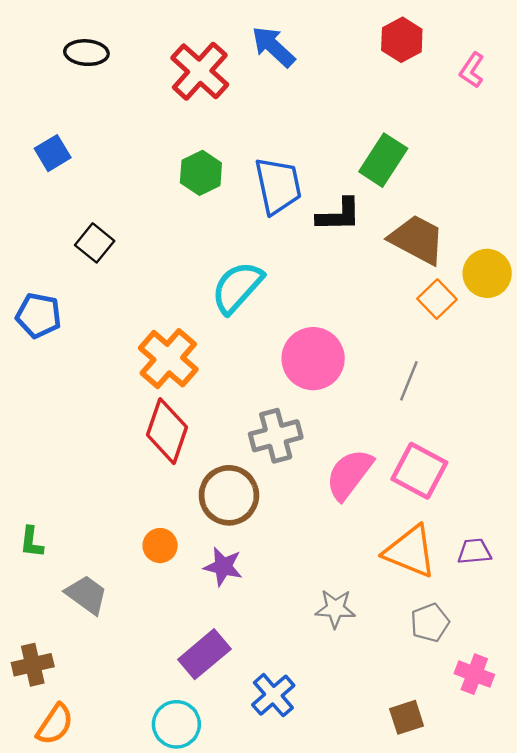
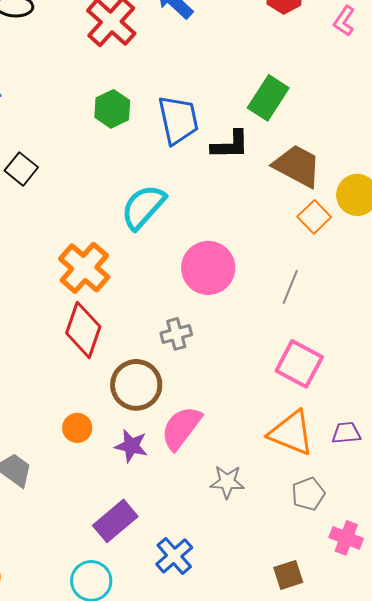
gray cross: (276, 436) -> (176, 334), size x0.7
pink semicircle: (349, 474) -> (181, 428), moved

